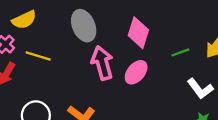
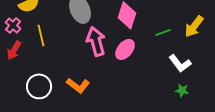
yellow line: (38, 56) -> (41, 35), turned 60

